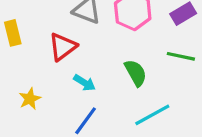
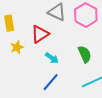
yellow star: (30, 99) -> (17, 47), moved

